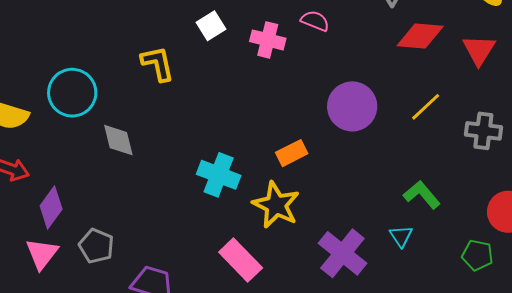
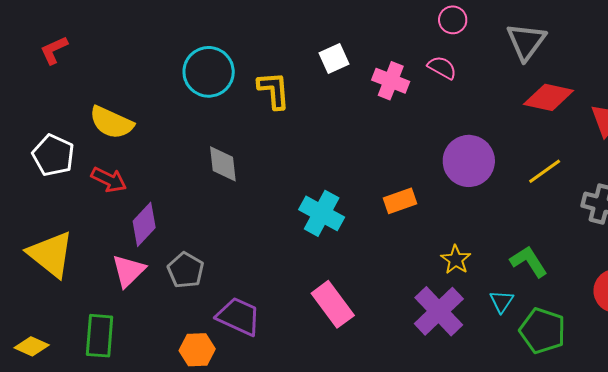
cyan circle: (72, 93) -> (209, 72), moved
yellow star: (276, 205) -> (456, 260), moved, size x0.6
green pentagon: (477, 255) -> (542, 331), moved, size x1.4

